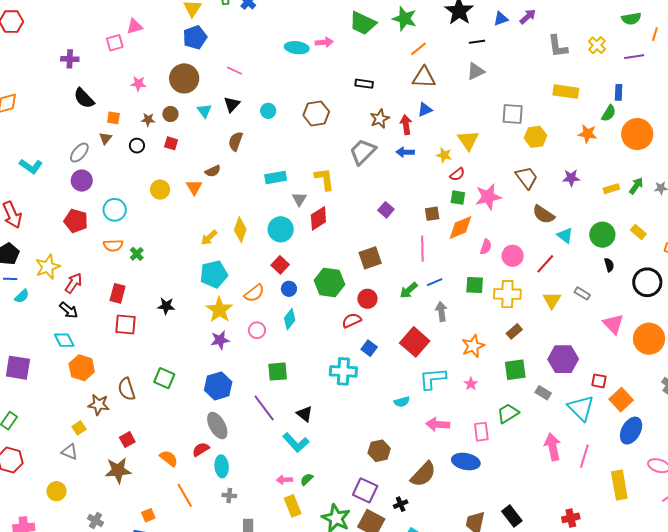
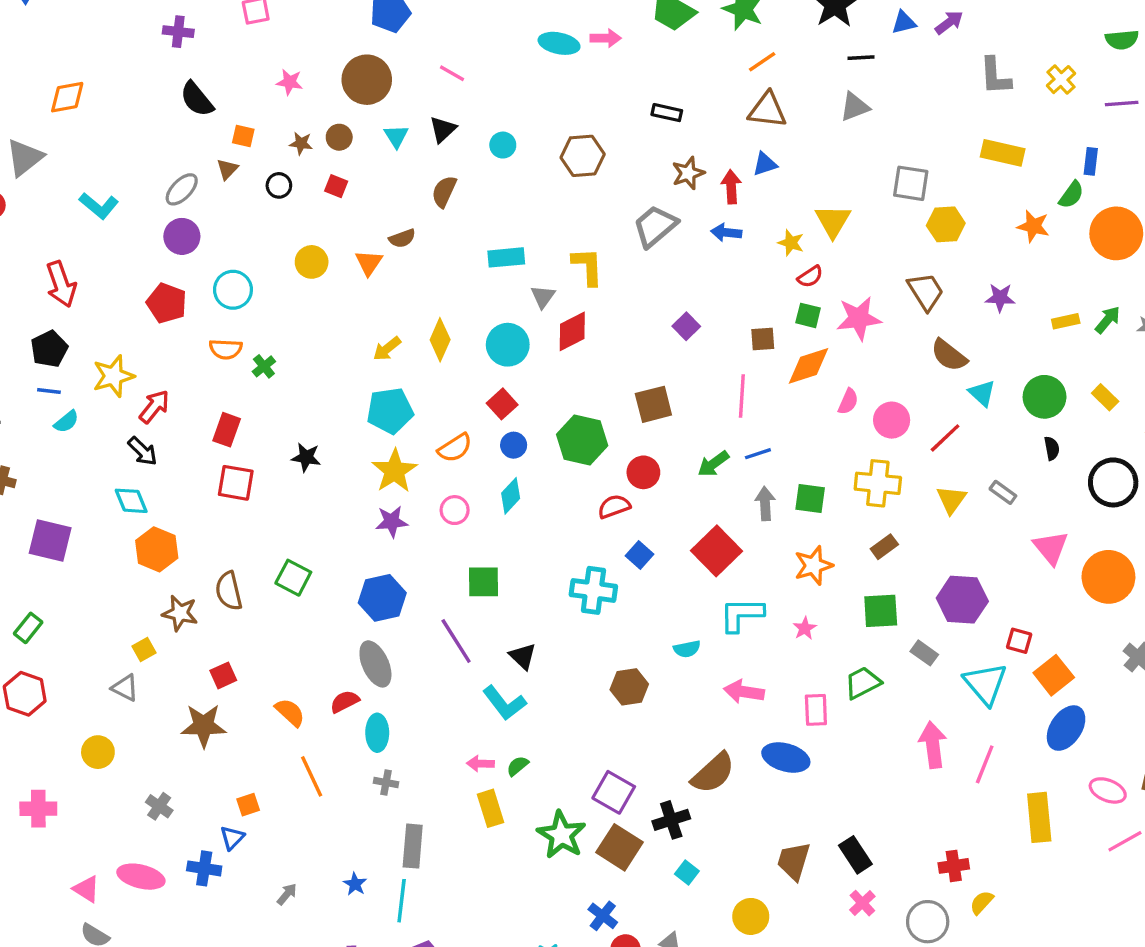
green square: (475, 285) -> (810, 498), moved
brown hexagon: (379, 451) -> (629, 687), moved
black cross: (401, 504) -> (671, 820), size x1.5

